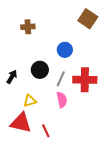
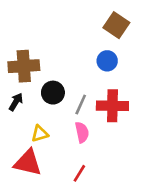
brown cross: (28, 27) -> (24, 66), moved, size x1.6
blue circle: (65, 50) -> (107, 61), moved
red line: (46, 131) -> (79, 173), moved, turned 56

